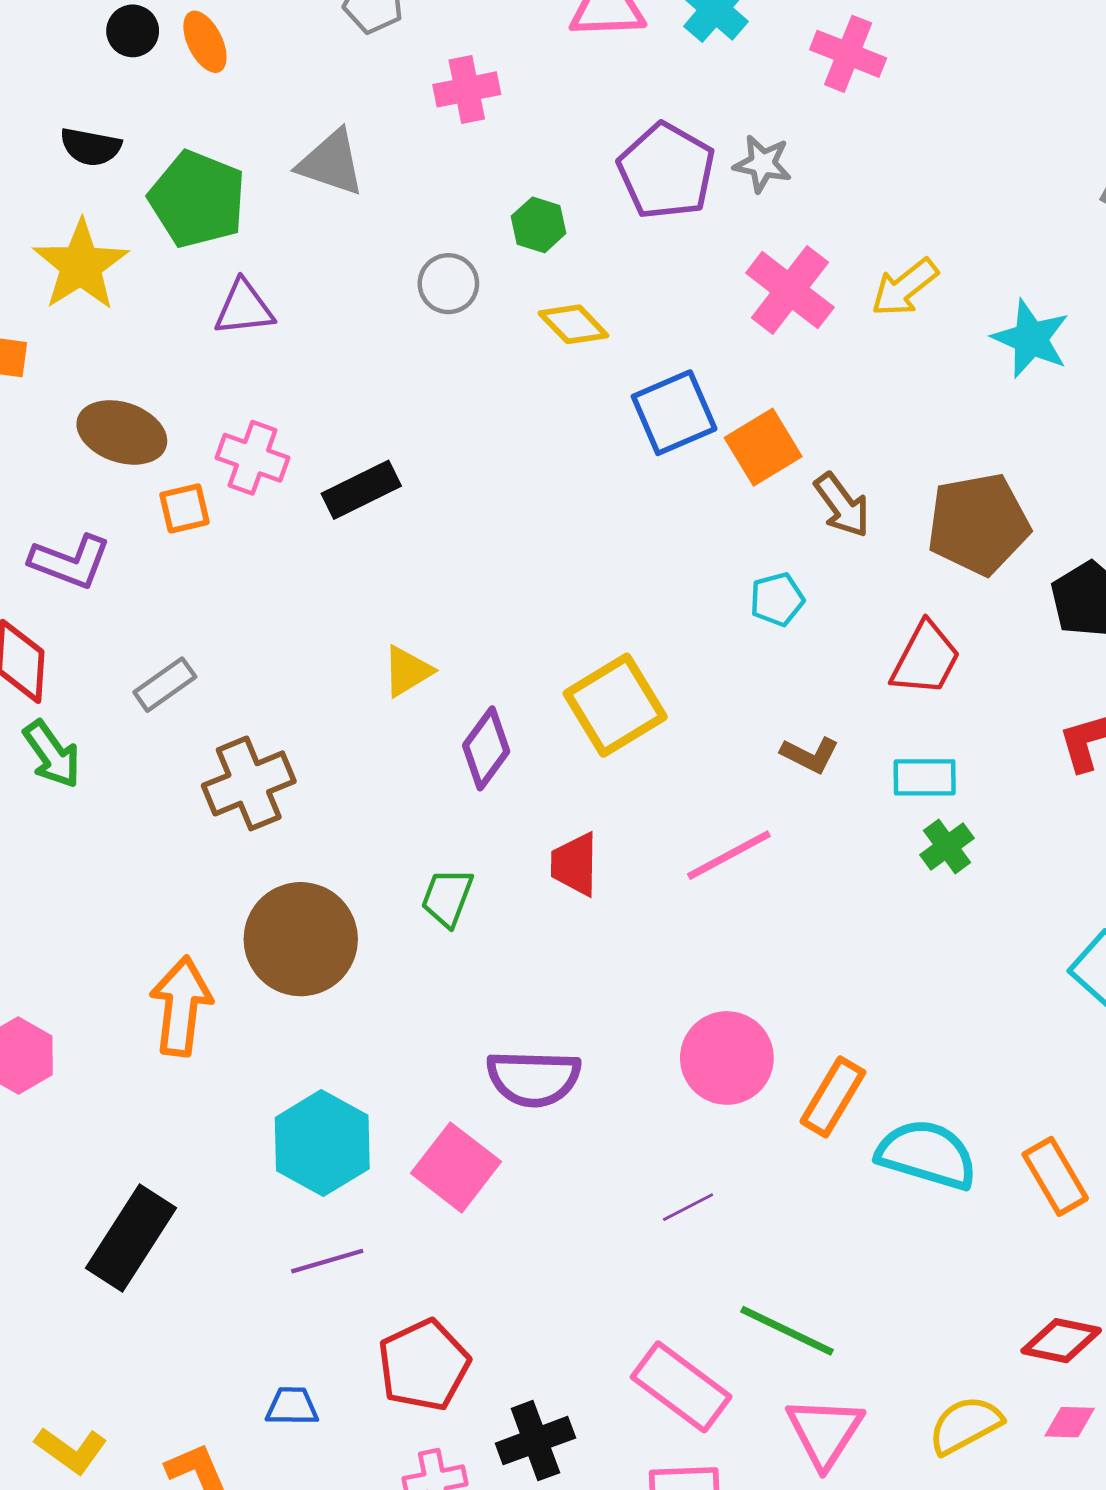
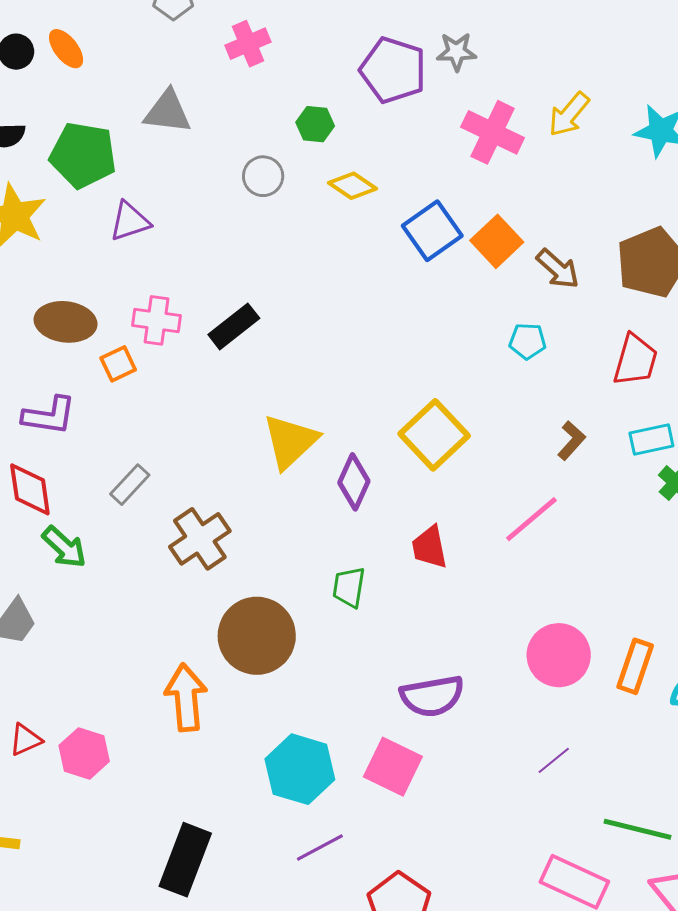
cyan pentagon: (777, 599) -> (528, 341), turned 30
yellow triangle: (407, 671) -> (290, 441), size x1.6
brown L-shape: (810, 755) -> (571, 441), turned -63

